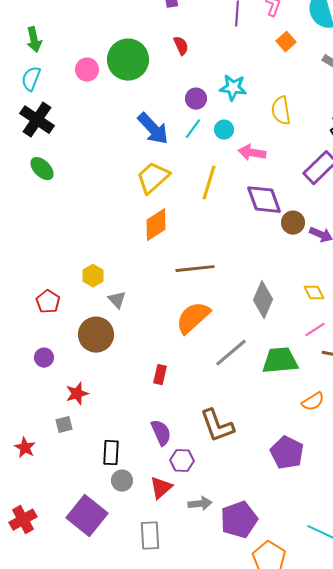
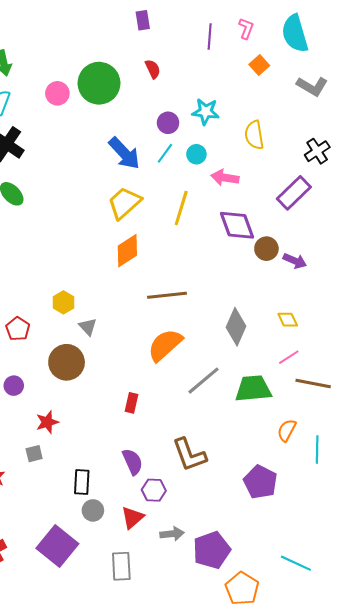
orange semicircle: (313, 402) -> (287, 430), turned 150

